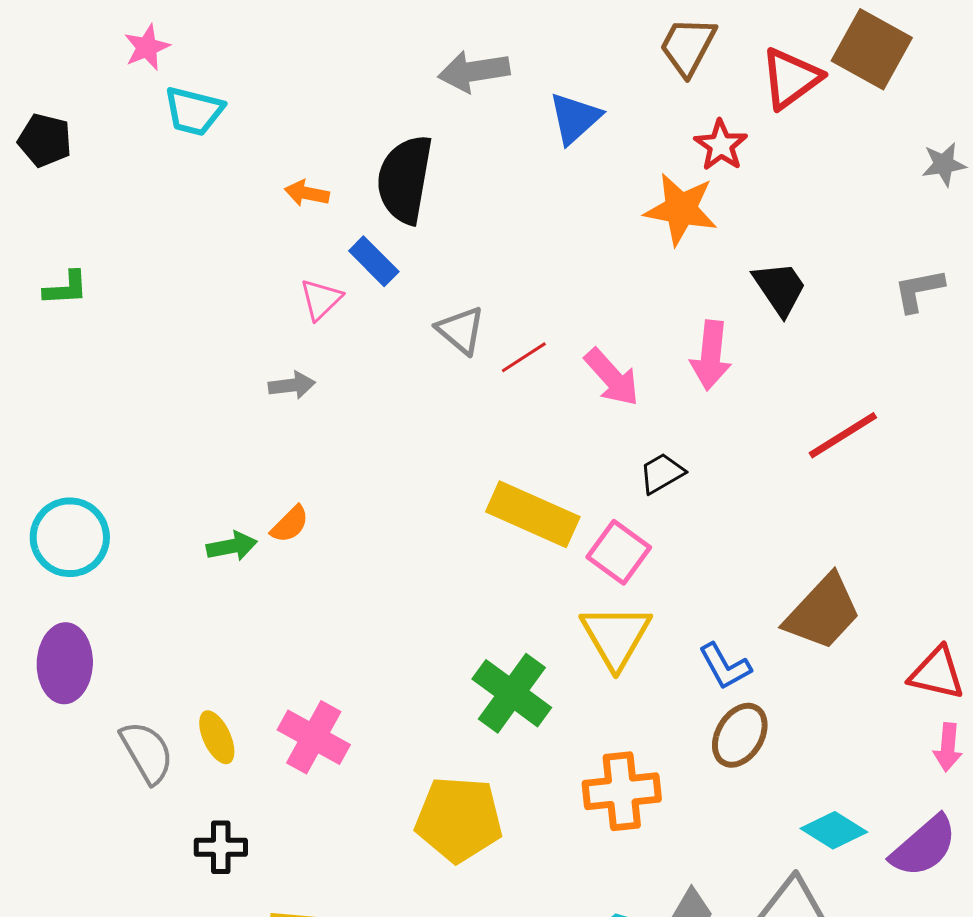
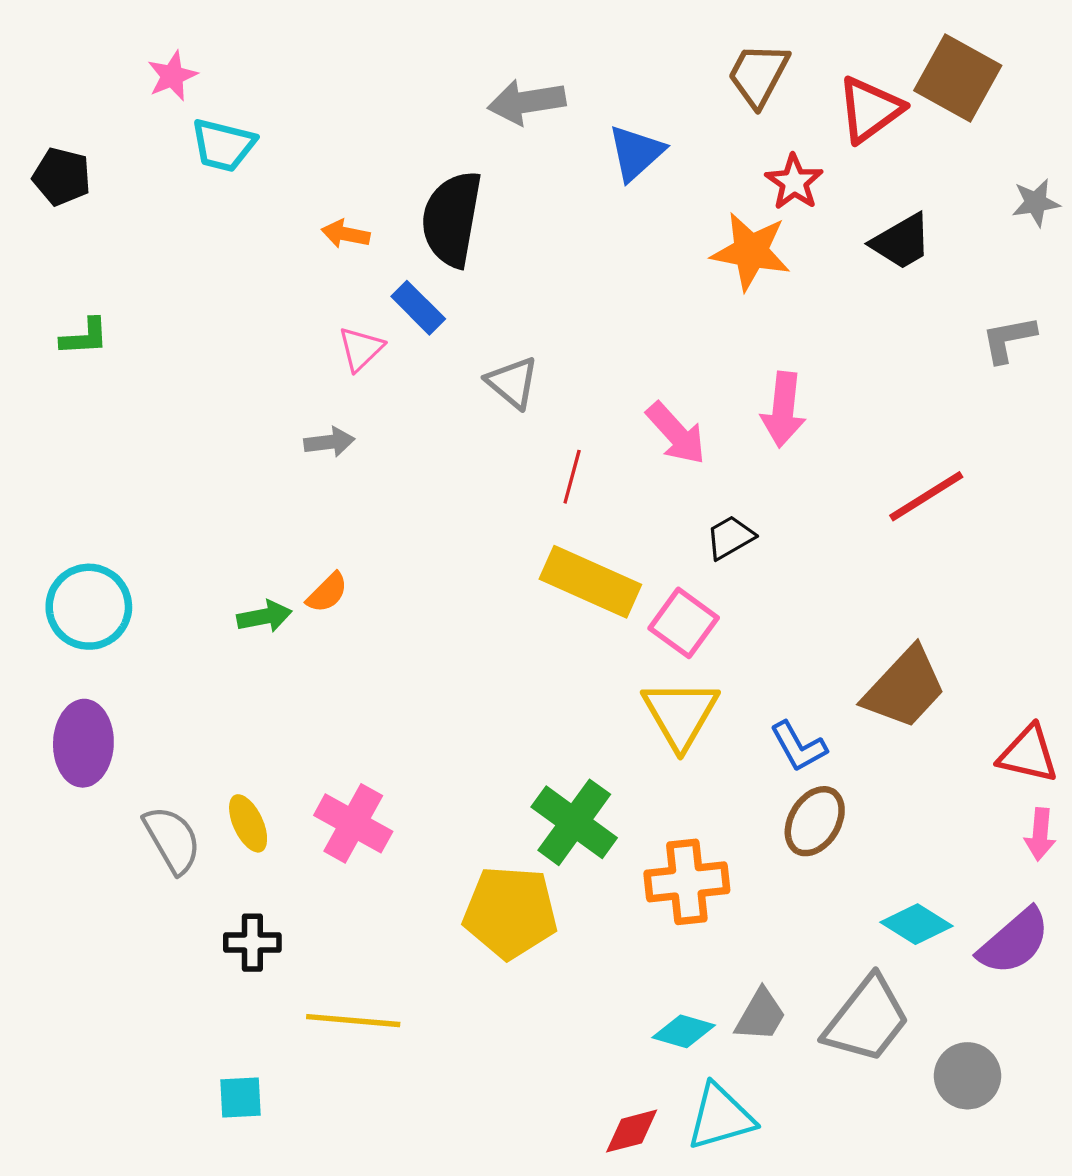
black trapezoid: (780, 288) -> (901, 242), moved, turned 94
red line: (524, 357) -> (572, 477), moved, turned -42
green cross: (512, 693) -> (574, 822), moved

